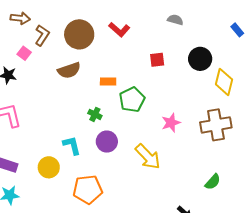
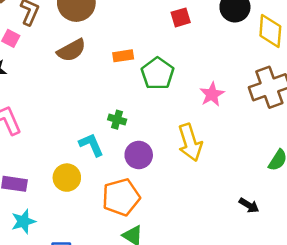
green cross: (95, 114) -> (117, 120), moved
purple circle: (107, 142) -> (139, 155), moved
yellow arrow: (148, 157) -> (190, 142), turned 36

